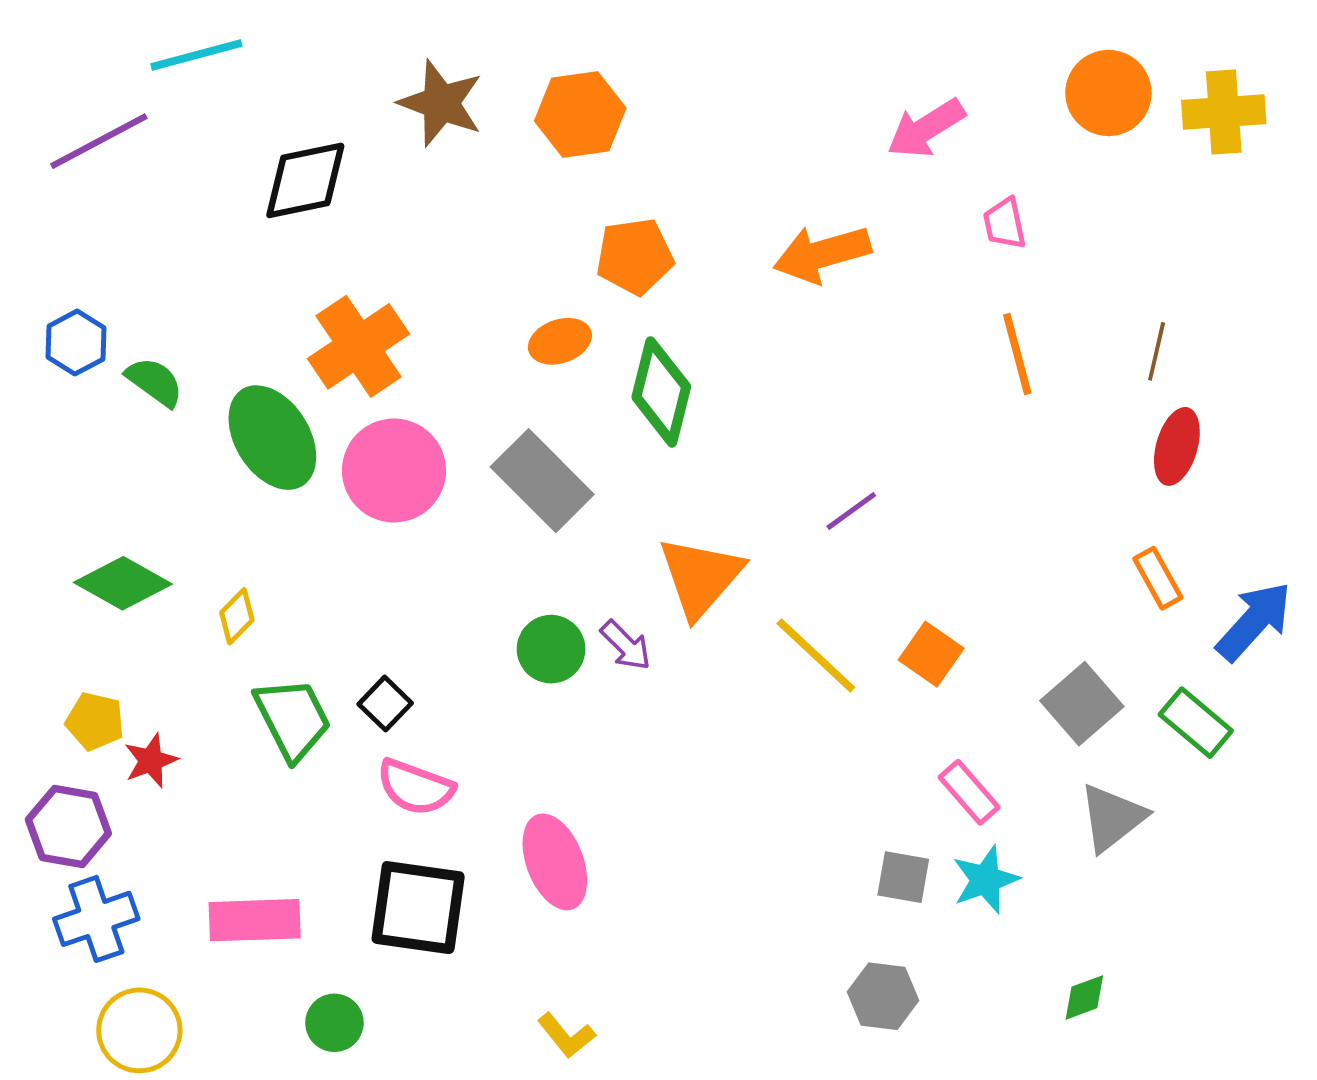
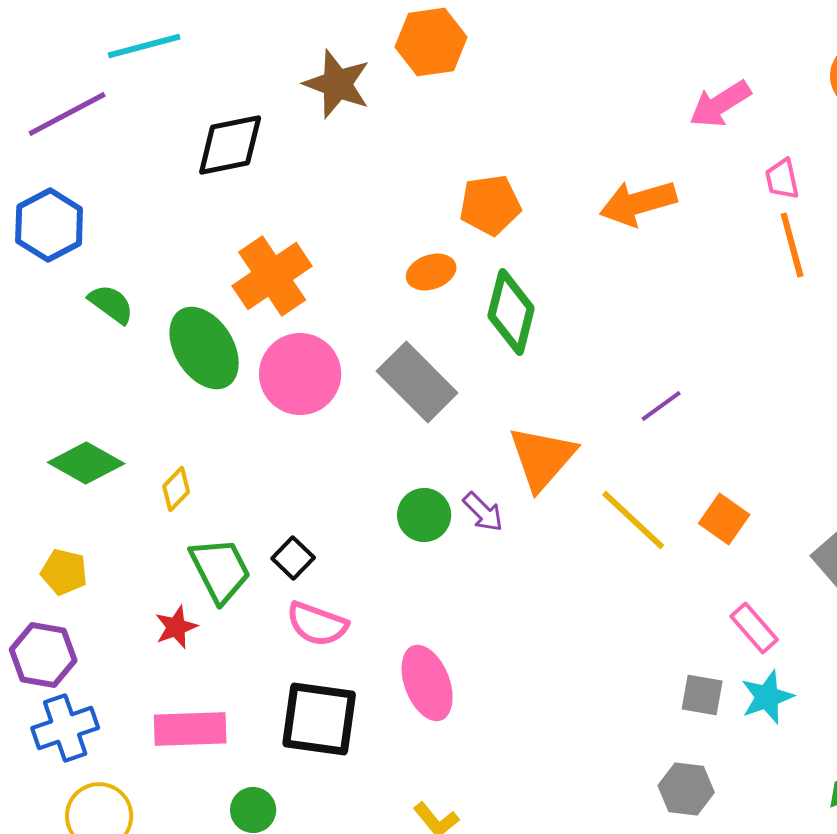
orange hexagon: (580, 115) -> (431, 42), moved
blue hexagon: (76, 343) -> (49, 225), moved, size x1.4
orange line: (1017, 354) -> (792, 245), moved
red star: (151, 761) -> (176, 627), moved

